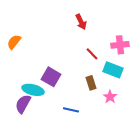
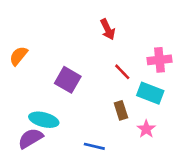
purple square: (51, 77) -> (68, 80), moved
purple semicircle: (23, 104) -> (30, 138), turned 30

